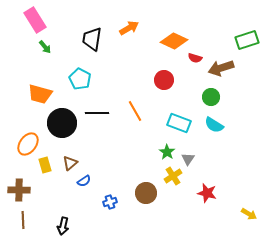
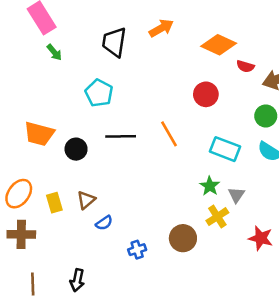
orange trapezoid: (40, 94) -> (39, 134), moved
black circle: (62, 123) -> (76, 149), size x0.6
orange ellipse: (28, 144) -> (19, 194), moved
brown line: (23, 220) -> (33, 284), moved

